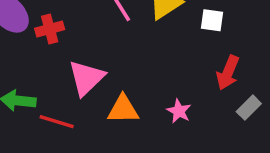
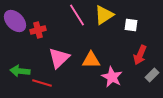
orange triangle: (123, 109) -> (91, 60), moved
pink star: (179, 111) -> (112, 77), size x1.5

